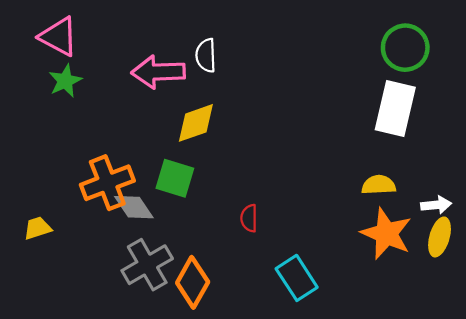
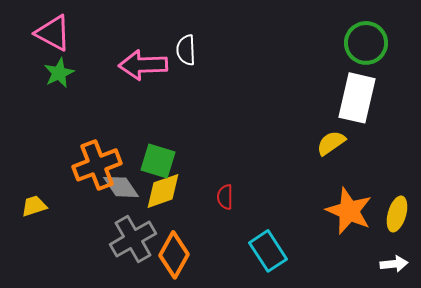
yellow diamond: (196, 123) -> (163, 191), moved
yellow semicircle: (379, 185) -> (331, 143), moved, turned -32
white arrow: (436, 205) -> (394, 264), moved

